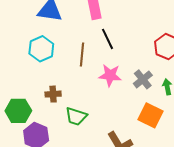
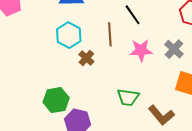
brown cross: (53, 94) -> (86, 58), moved, turned -35
green trapezoid: (76, 116) -> (128, 97), moved

